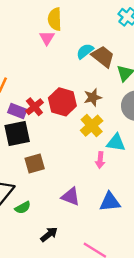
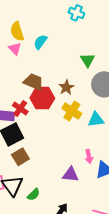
cyan semicircle: (85, 51) -> (40, 42), moved
brown trapezoid: (103, 57) -> (34, 82), moved
pink arrow: (100, 160) -> (89, 156), moved
brown square: (35, 163) -> (20, 157), moved

